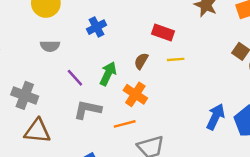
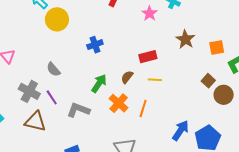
red rectangle: (163, 33) -> (148, 57), turned -42
gray semicircle: (50, 46) -> (53, 69), moved, turned 42
purple line: (75, 78) -> (52, 97), moved
orange line: (125, 124) -> (143, 108), moved, turned -66

